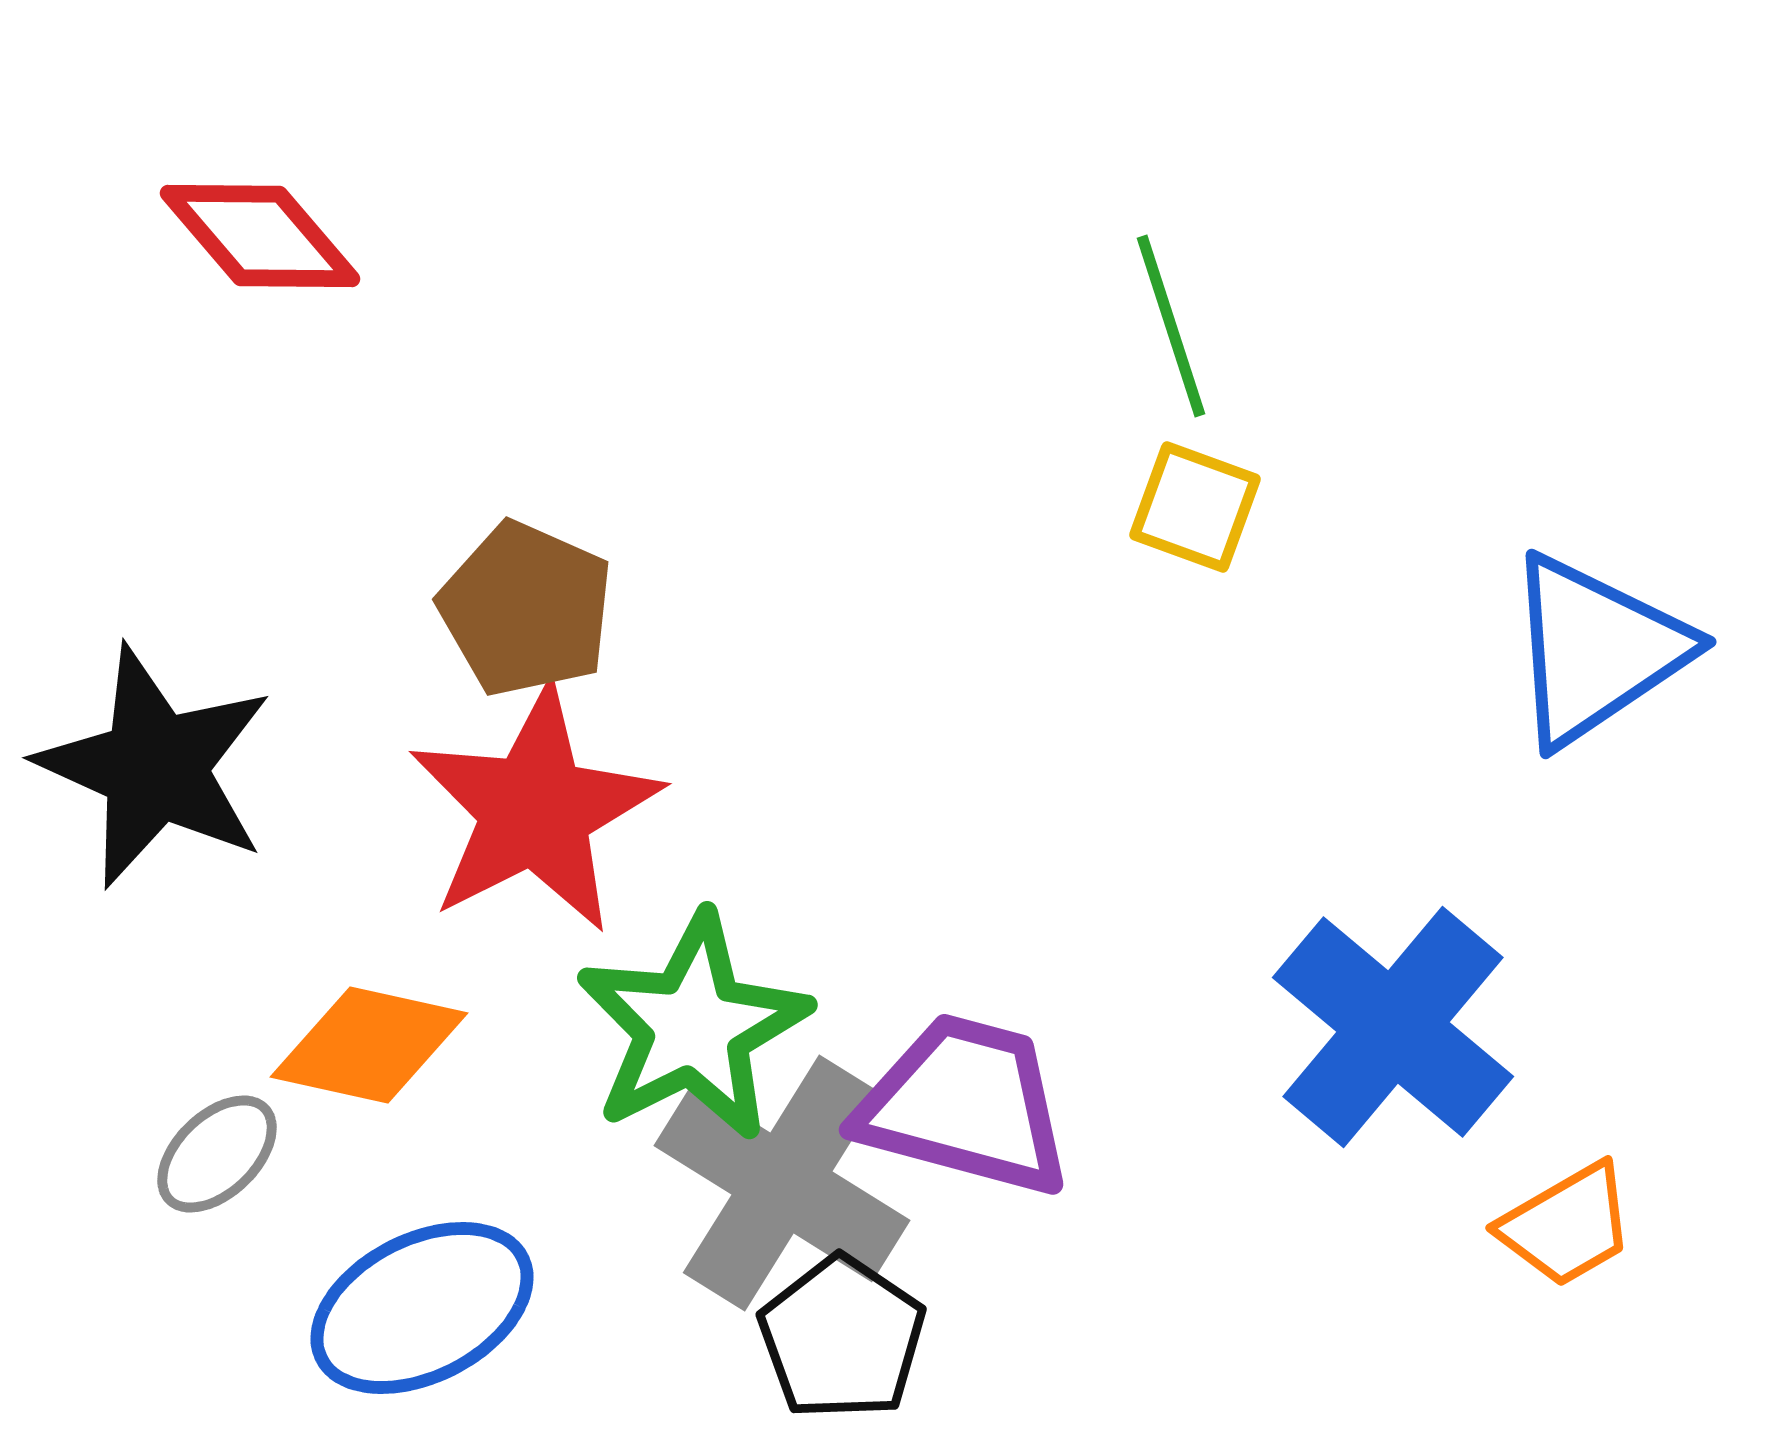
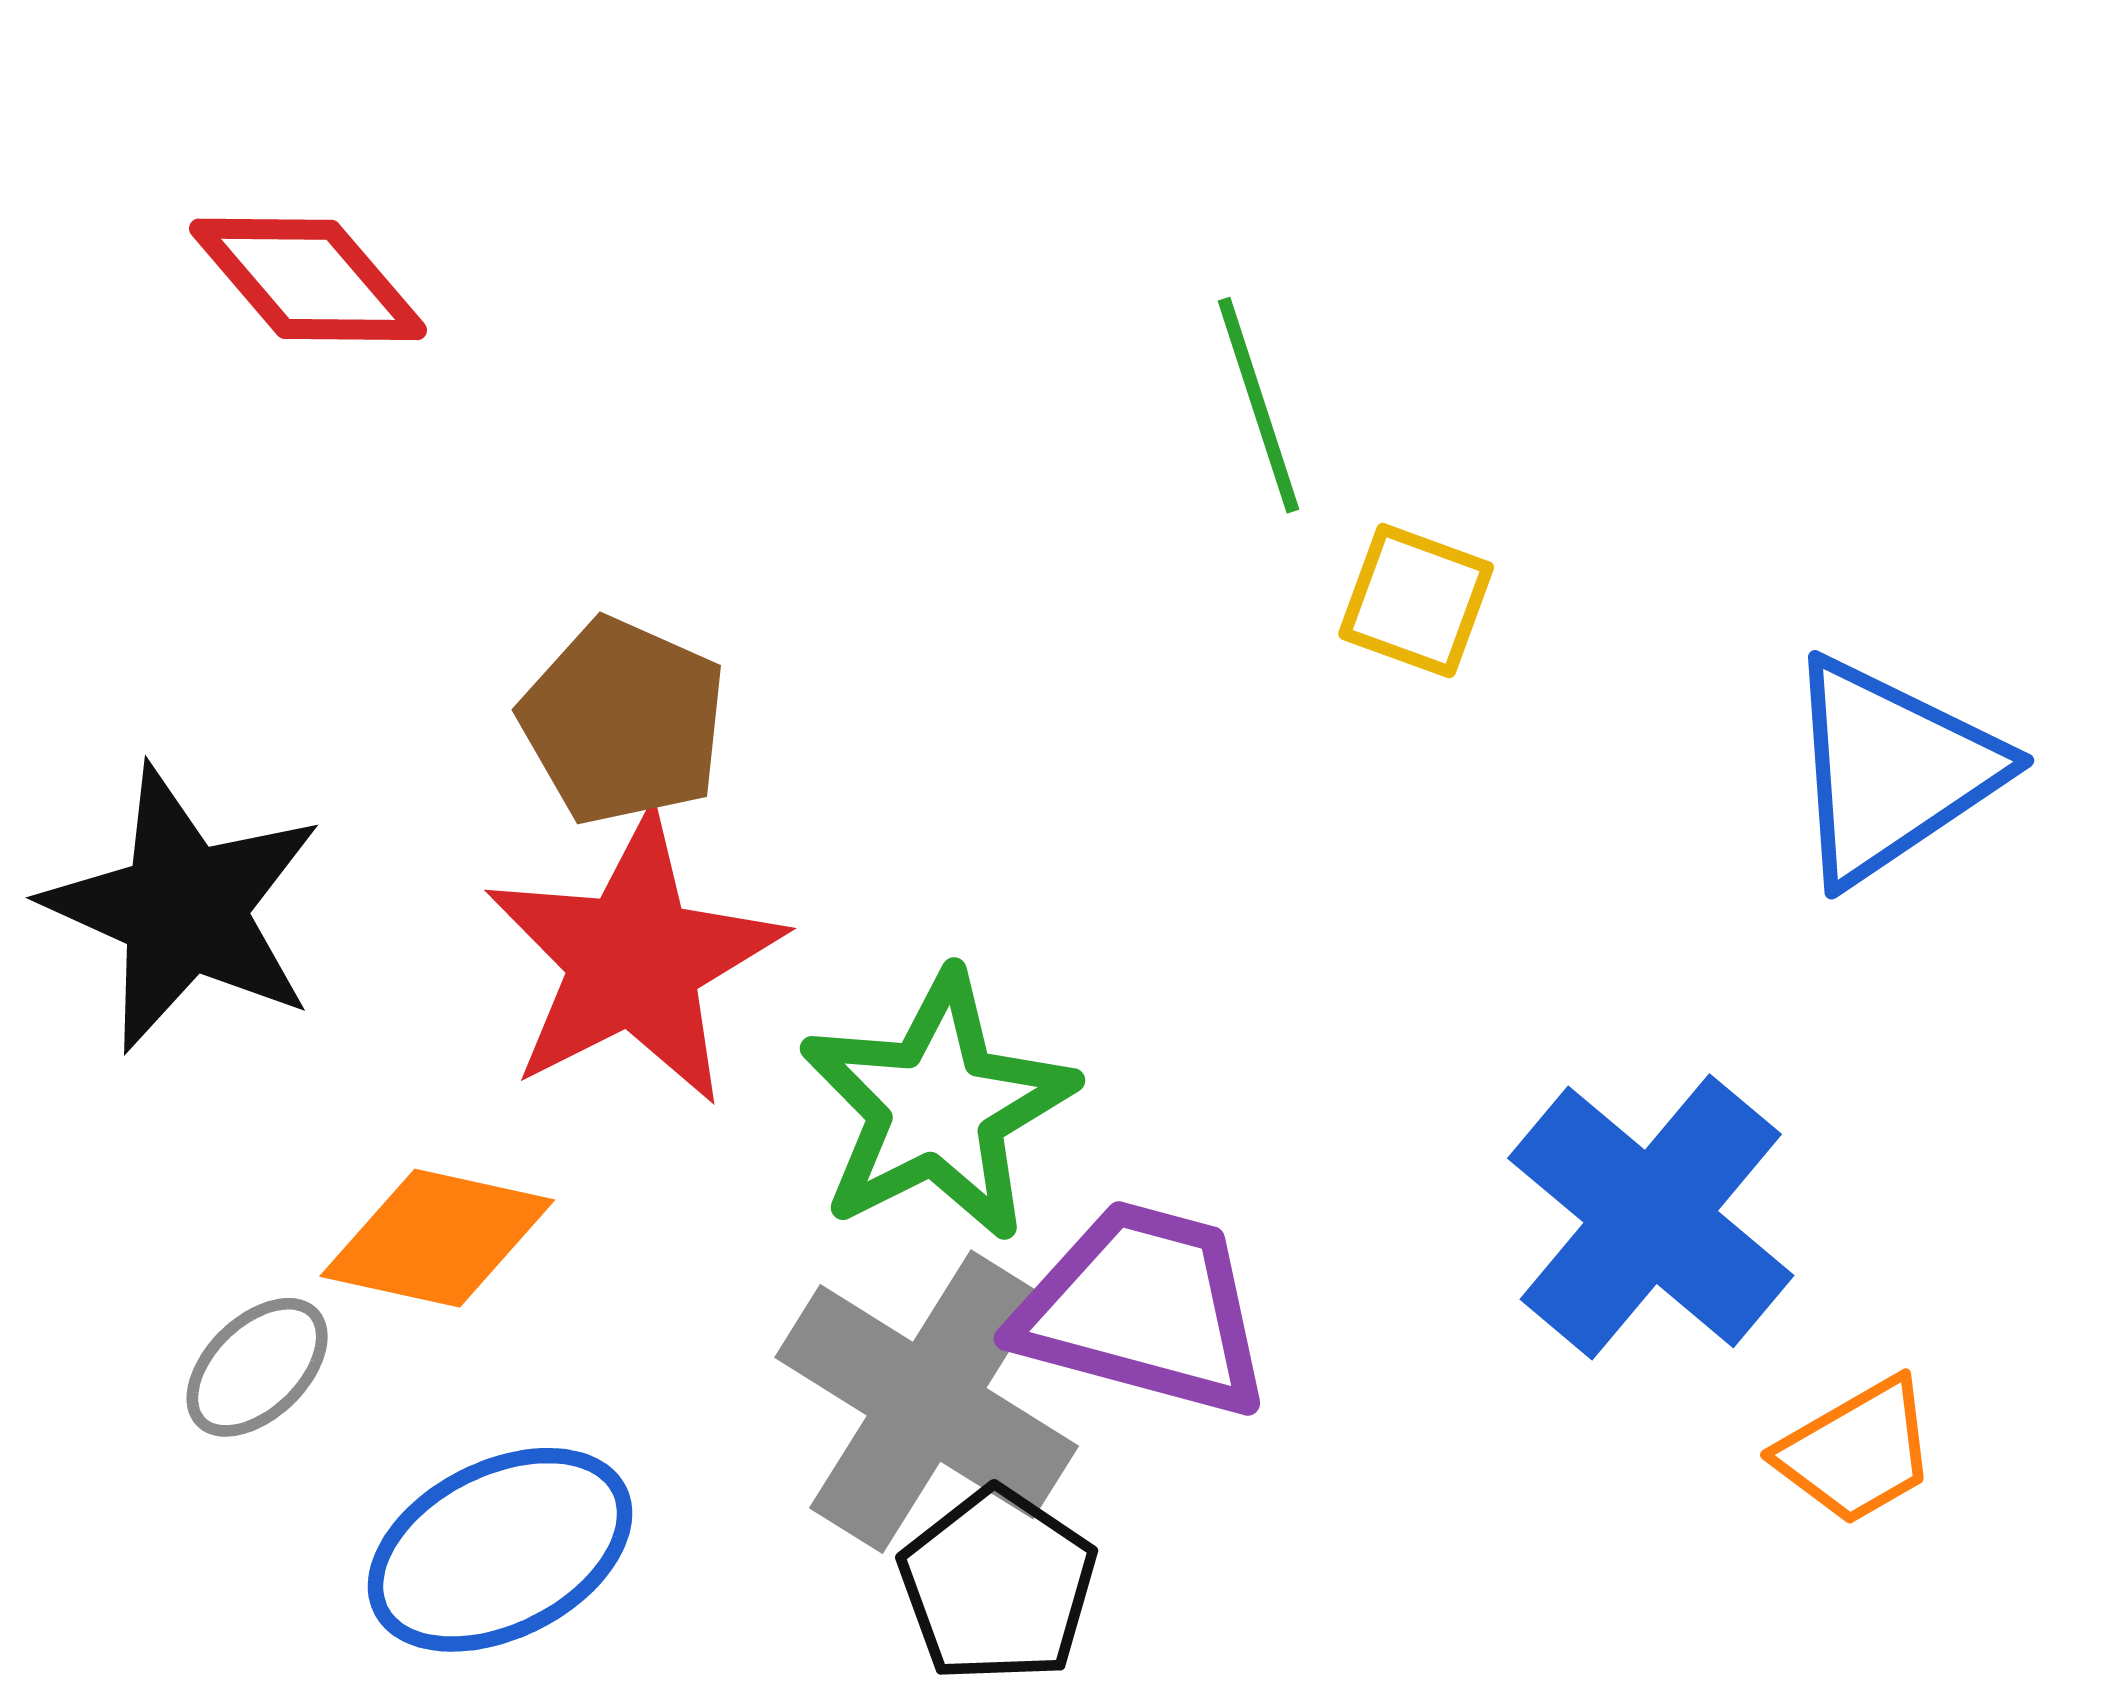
green line: (1171, 326) -> (1258, 405), moved
green star: (693, 1027) -> (937, 1107), moved

